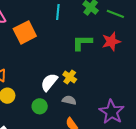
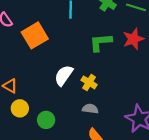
white semicircle: (49, 82) -> (64, 75), moved
green circle: (40, 106) -> (46, 120), moved

